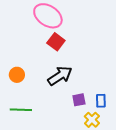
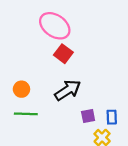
green line: (21, 110) -> (26, 114), moved

